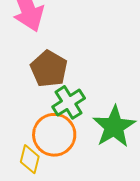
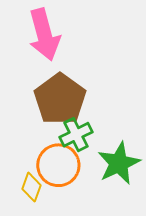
brown pentagon: (49, 69) -> (60, 99), size x1.4

